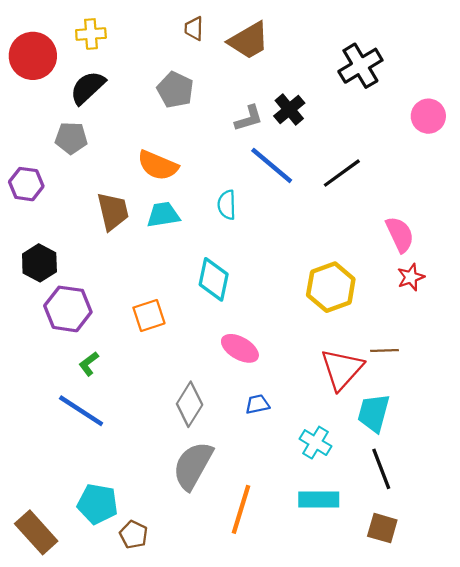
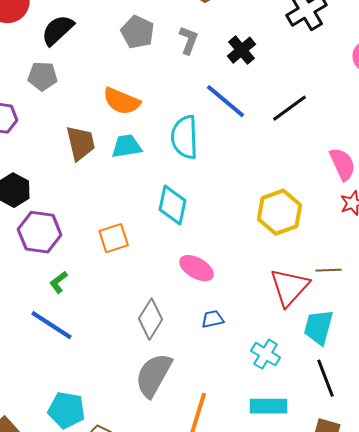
gray L-shape: (249, 118) -> (189, 40), moved, turned -52
cyan semicircle: (227, 205) -> (185, 137), size x1.6

